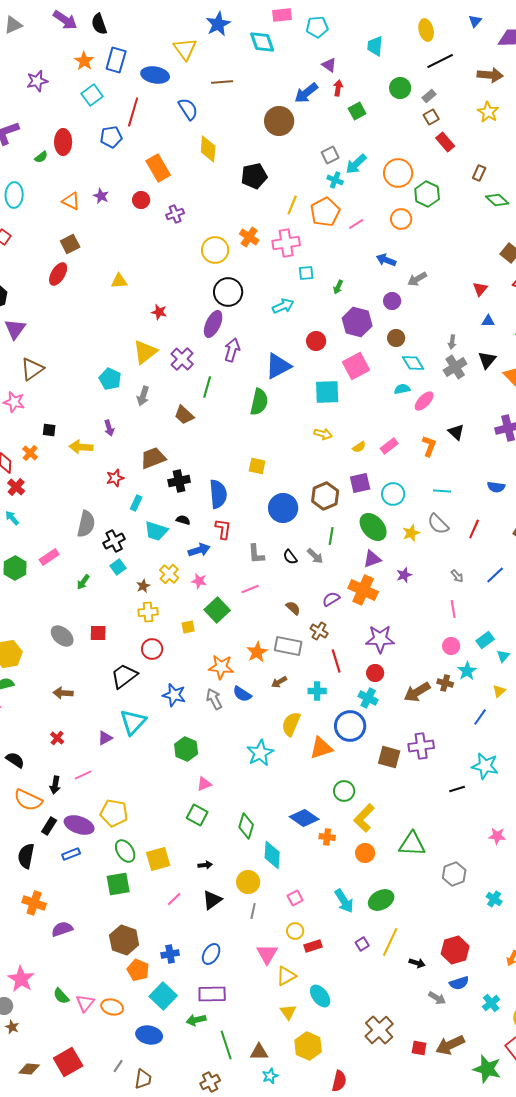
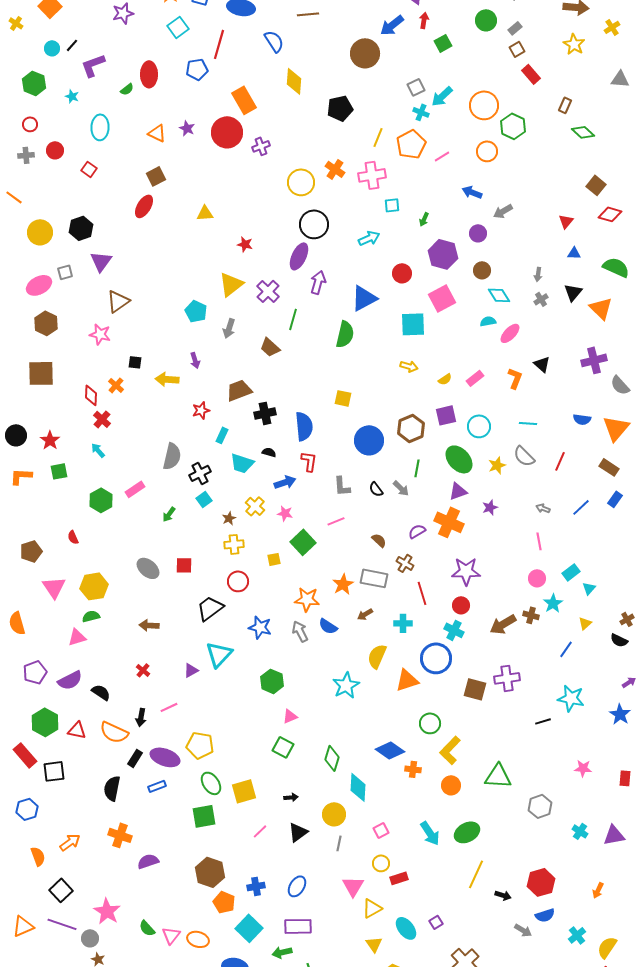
red circle: (141, 200) -> (227, 132), size x1.8
gray cross: (455, 367) -> (541, 299), size x0.6
gray arrow: (457, 576) -> (543, 508), turned 152
purple square: (362, 944) -> (436, 922), moved

